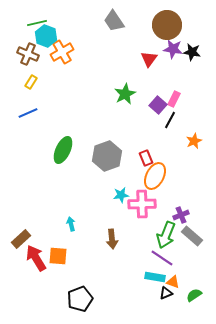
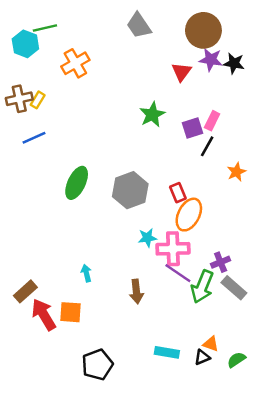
cyan hexagon: (46, 36) -> (25, 44), moved
brown cross: (28, 54) -> (19, 99), moved, turned -35
purple square: (158, 105) -> (192, 128), turned 30
purple line: (162, 258) -> (178, 273), moved
cyan rectangle: (155, 277) -> (167, 352), moved

